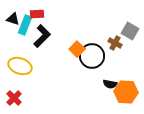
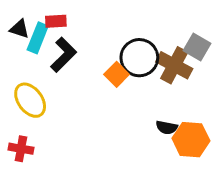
brown cross: (115, 43) -> (174, 65), size x1.6
black circle: (92, 56) -> (139, 58), moved
yellow ellipse: (20, 66) -> (30, 100), turned 35
red cross: (14, 98) -> (21, 149), turned -35

